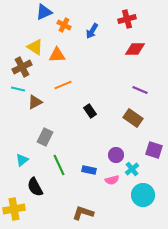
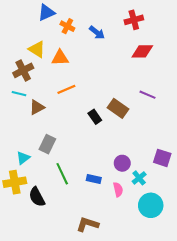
blue arrow: (92, 31) -> (97, 32), turned -84
brown rectangle: (133, 118) -> (118, 108), moved
cyan triangle: (22, 160) -> (23, 158), moved
pink semicircle: (112, 180) -> (118, 190), turned -88
yellow cross: (14, 209) -> (15, 182), moved

